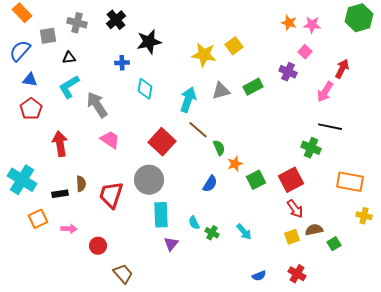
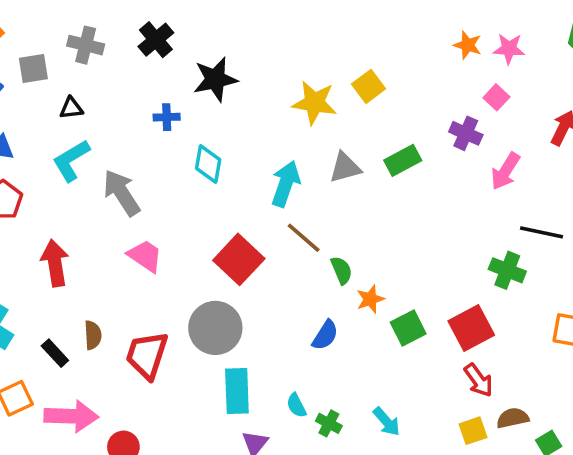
pink arrow: (325, 92) -> (505, 171), moved
black rectangle: (60, 194) -> (55, 353), turned 56
pink arrow: (69, 229) -> (71, 416), size x1.8

